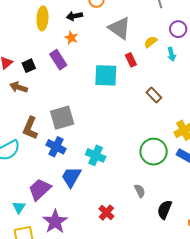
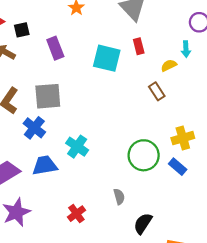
yellow semicircle: (151, 42) -> (169, 65), moved
purple rectangle: (58, 60) -> (55, 48), moved
blue trapezoid: (71, 177) -> (45, 165), turned 40

